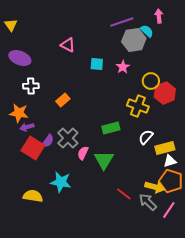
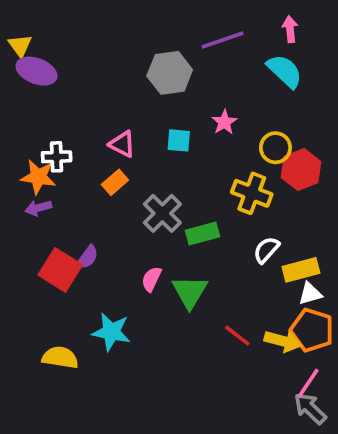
cyan semicircle: (147, 31) -> (285, 71), moved, size x1.5
gray hexagon: (134, 40) -> (170, 73), moved
pink triangle: (68, 45) -> (122, 144), moved
purple ellipse: (20, 58) -> (36, 71), moved
cyan square: (97, 64) -> (179, 140), moved
orange star: (19, 113) -> (38, 177), moved
purple arrow: (27, 127) -> (38, 208), moved
gray cross: (68, 138) -> (162, 213), moved
red line: (124, 194) -> (237, 336), moved
gray arrow: (148, 202) -> (310, 409), moved

